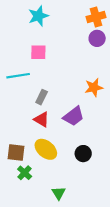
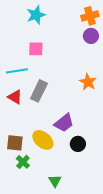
orange star: (94, 87) -> (88, 82), turned -30
gray rectangle: (42, 97) -> (39, 91), size x1.5
purple trapezoid: (74, 116) -> (64, 123), moved
red triangle: (42, 119) -> (15, 97), moved

